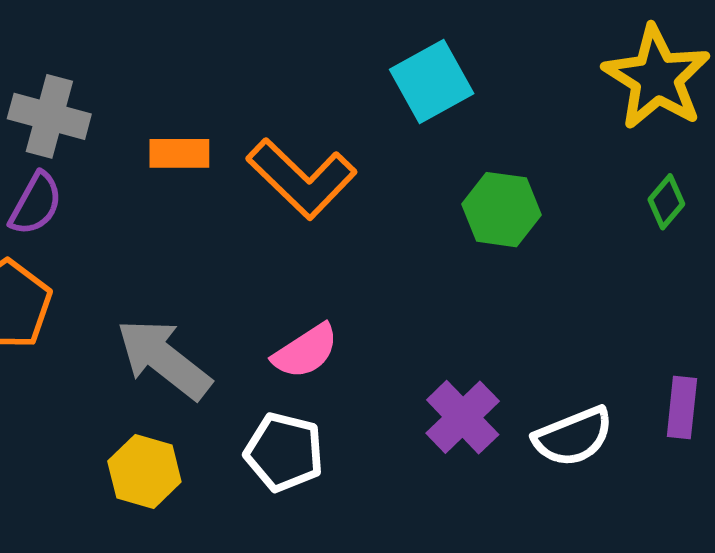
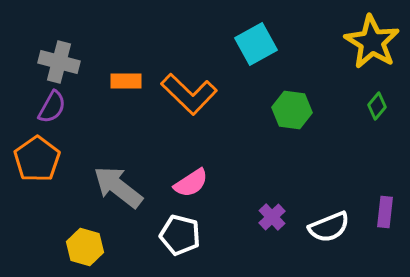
purple cross: (463, 417) -> (272, 217), size x0.7
yellow hexagon: (144, 471) -> (85, 247), moved

